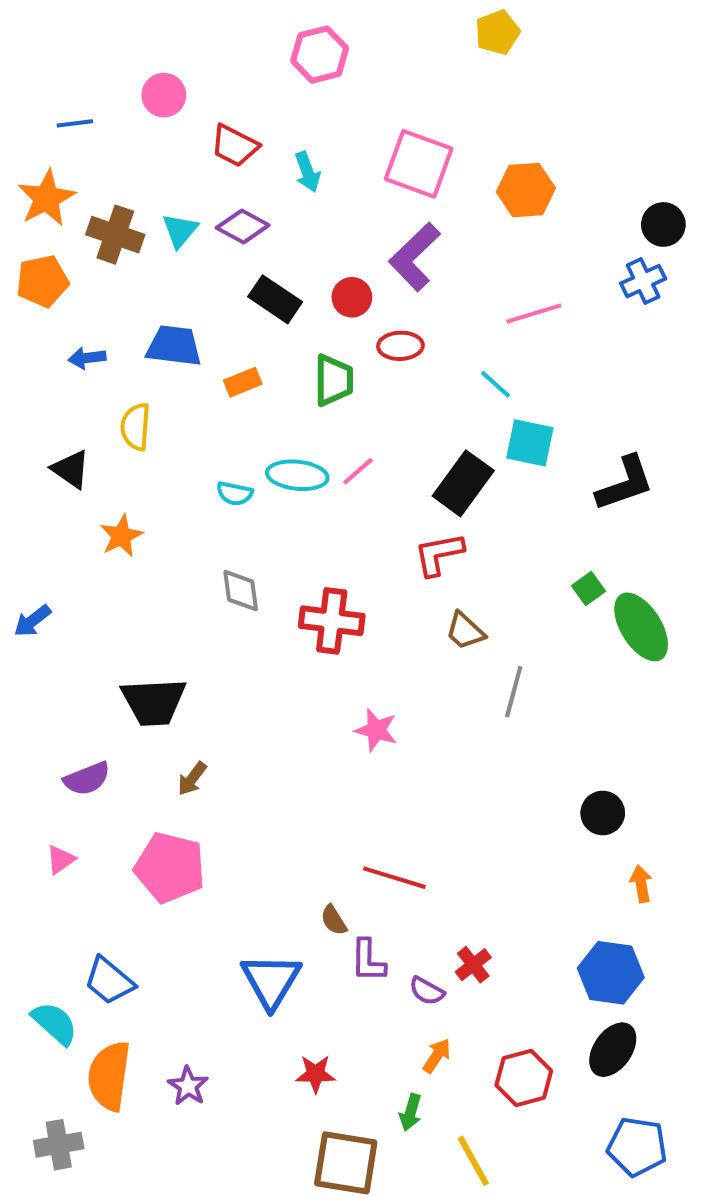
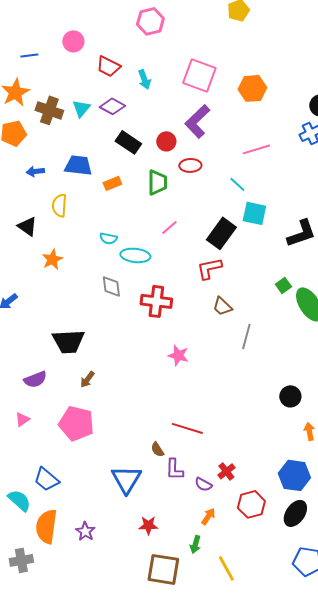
cyan ellipse: (297, 475) -> (135, 255), moved
red hexagon: (524, 1078) -> (251, 504), moved

